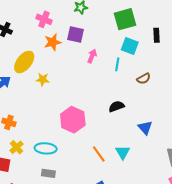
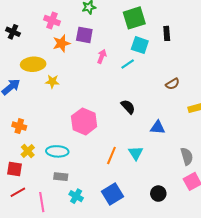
yellow ellipse: (24, 62) -> (33, 64), turned 50
cyan line: (117, 64) -> (128, 64), turned 48
brown semicircle: (144, 79) -> (173, 84), moved
black semicircle: (116, 106) -> (128, 107), turned 70
blue triangle: (145, 128) -> (158, 127), turned -42
orange line: (99, 154) -> (111, 155), turned 60

